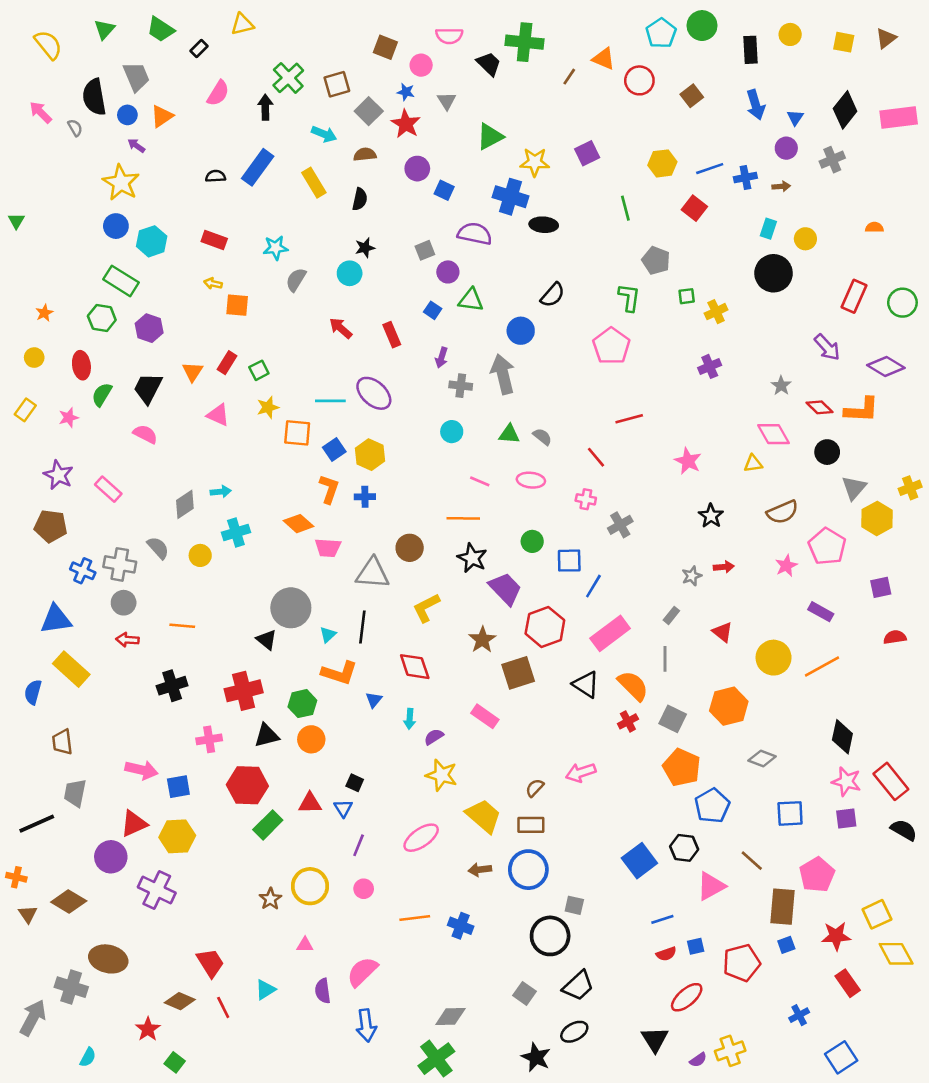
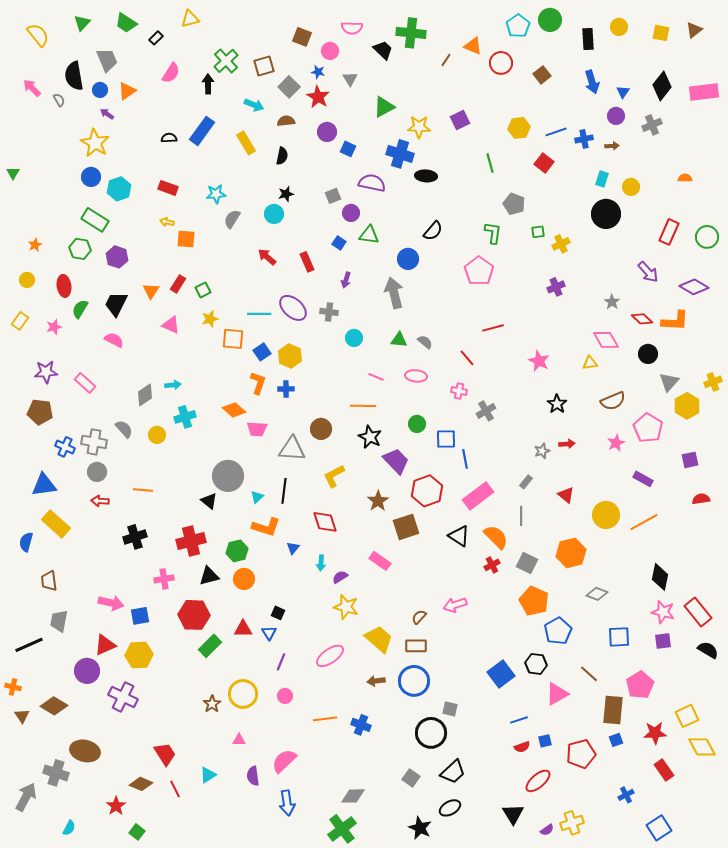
gray cross: (461, 386) -> (329, 312), moved
purple star: (58, 475) -> (46, 372), turned -30
blue line: (593, 586) -> (465, 459), turned -42

